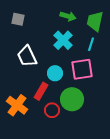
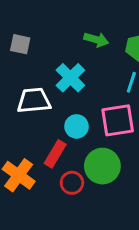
cyan cross: (63, 40) -> (70, 78), moved
white trapezoid: (27, 56) -> (34, 101), turned 110

